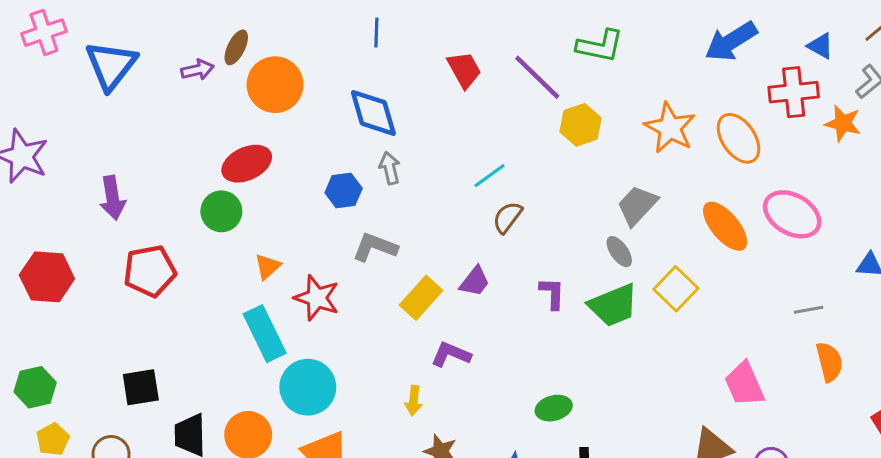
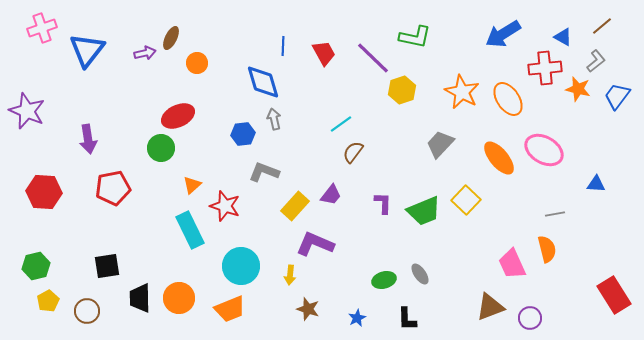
blue line: (376, 33) -> (283, 46), moved
orange circle: (275, 85) -> (197, 63), size x0.6
gray ellipse: (619, 252) -> (420, 274), moved
purple L-shape: (451, 354) -> (315, 244), size x1.4
orange semicircle: (829, 362) -> (547, 249), moved
cyan circle: (308, 387) -> (241, 266), moved

